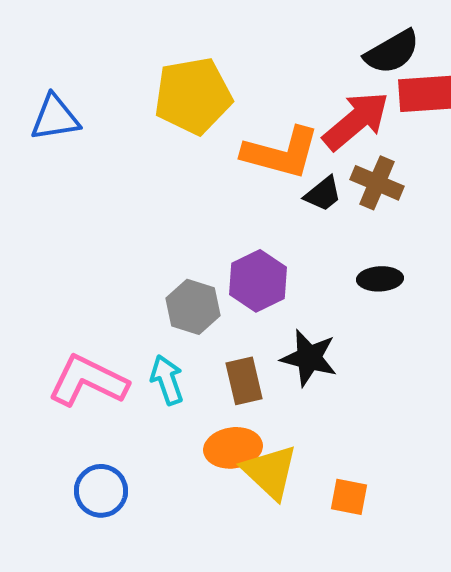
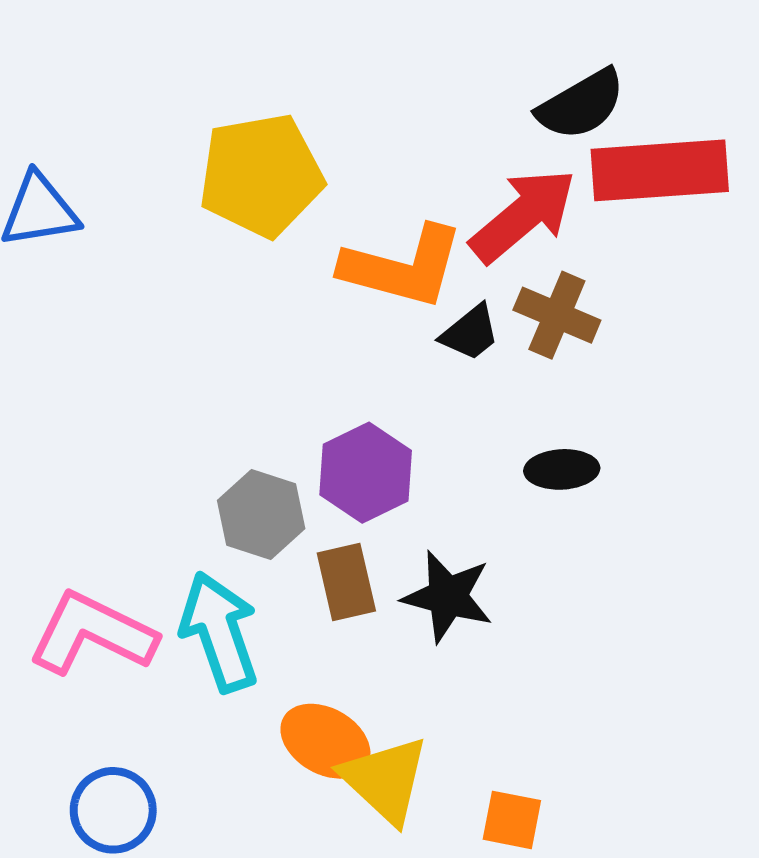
cyan arrow: (167, 380) -> (219, 632), size x1.5
brown rectangle: (244, 381) -> (346, 582), moved
orange ellipse: (233, 448) -> (325, 741), turned 38

